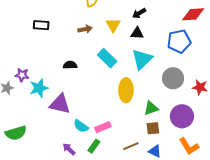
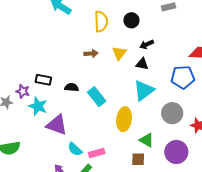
black rectangle: (41, 25) -> (43, 80), moved
cyan rectangle: (107, 58) -> (97, 97), moved
cyan star: (39, 88) -> (38, 106), turned 30
green triangle: (151, 108) -> (147, 140), turned 42
brown square: (153, 128) -> (138, 159), moved

